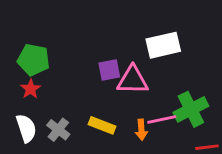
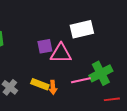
orange arrow: (141, 130) -> (53, 87), moved

